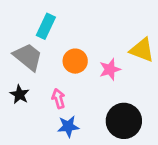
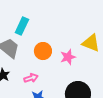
pink arrow: (58, 99) -> (31, 78), turned 88

